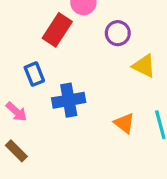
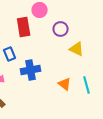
red rectangle: (57, 30) -> (24, 27), turned -42

